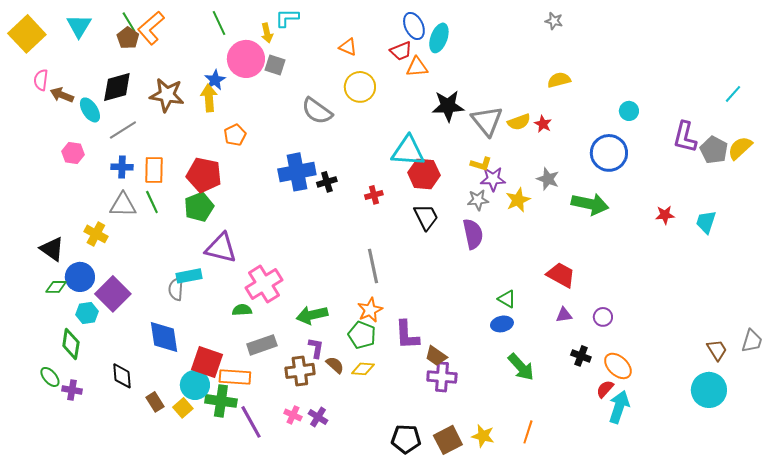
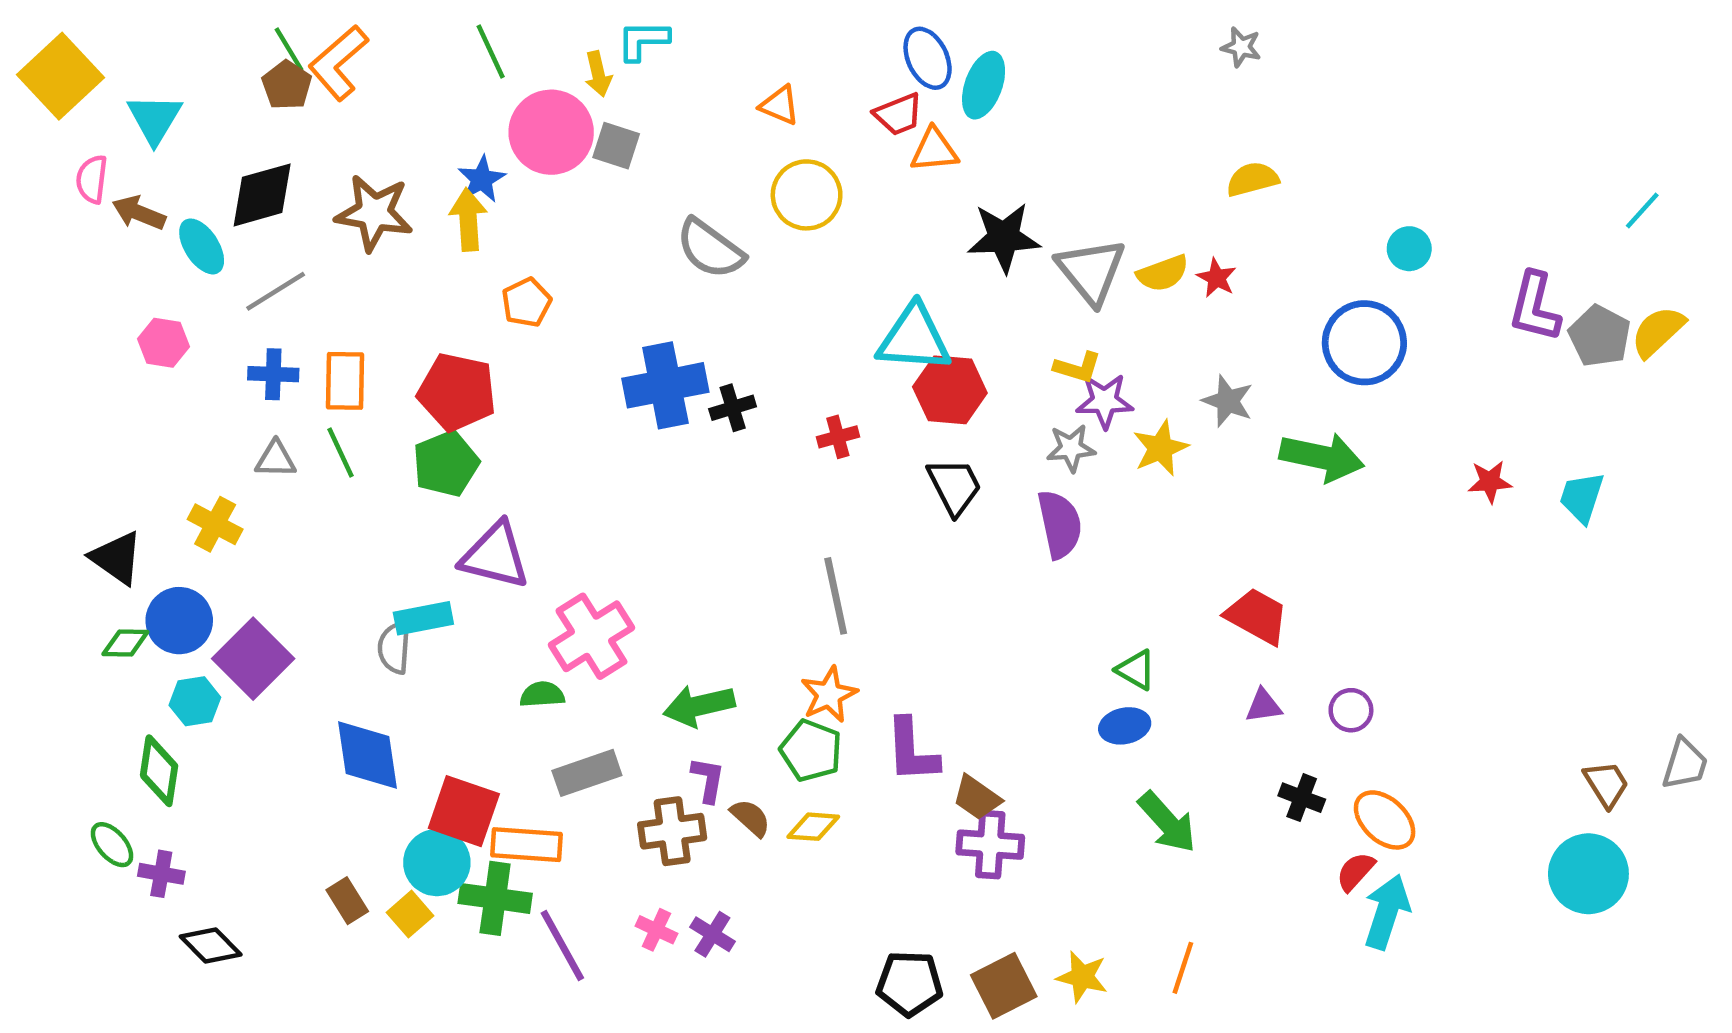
cyan triangle: (79, 26) -> (155, 119), moved
gray triangle: (123, 205) -> (276, 459), size x0.7
black diamond: (122, 376) -> (211, 945), moved, turned -40

